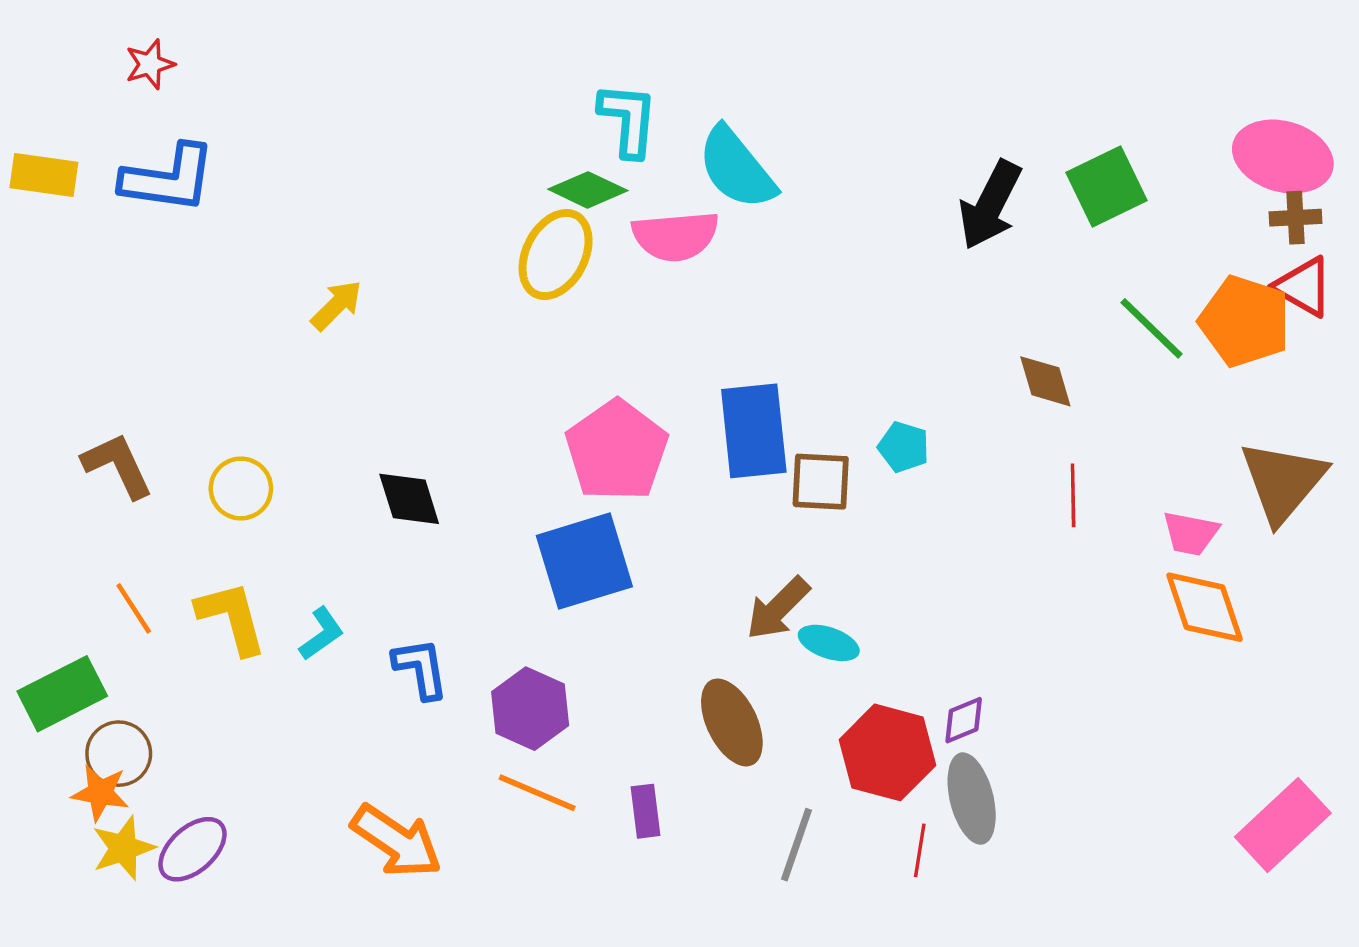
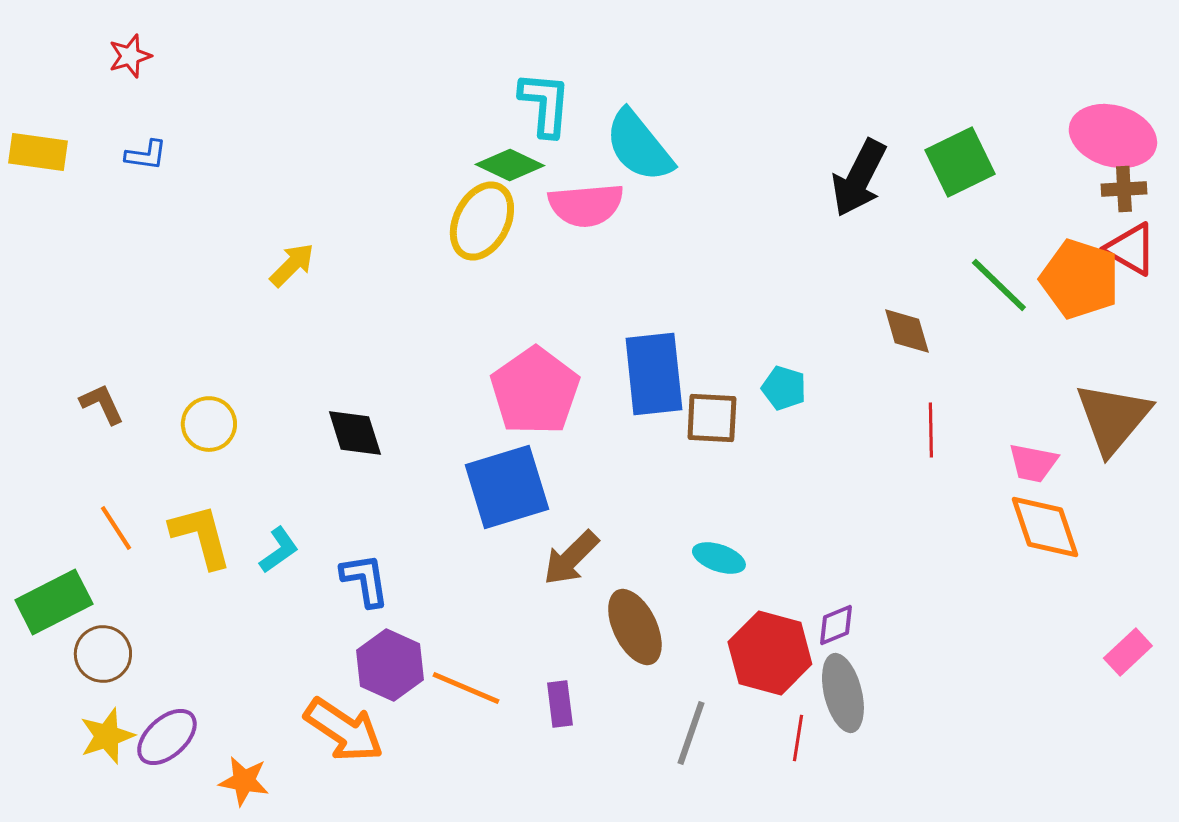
blue L-shape: (168, 178) -> (146, 155), size x0.5
brown L-shape: (118, 465) -> (102, 404), size x0.7
brown arrow: (778, 608) -> (571, 558), moved
purple hexagon: (530, 709) -> (390, 665), moved
orange star: (100, 793) -> (244, 781), moved
pink rectangle: (1283, 825) -> (1128, 652), moved, size x0.6

